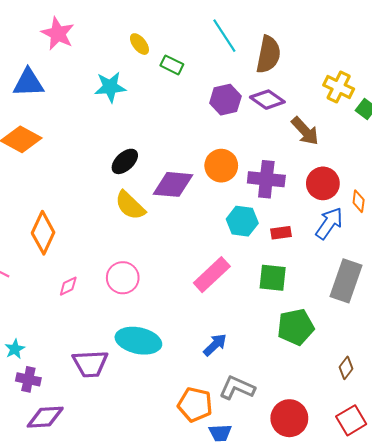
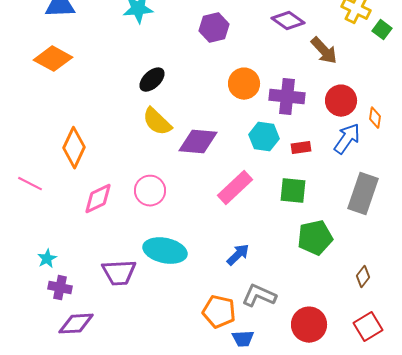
purple hexagon: (225, 100) -> (214, 28), moved
purple diamond: (173, 184) -> (198, 142), moved
pink diamond: (68, 286) -> (98, 199), size x1.6

